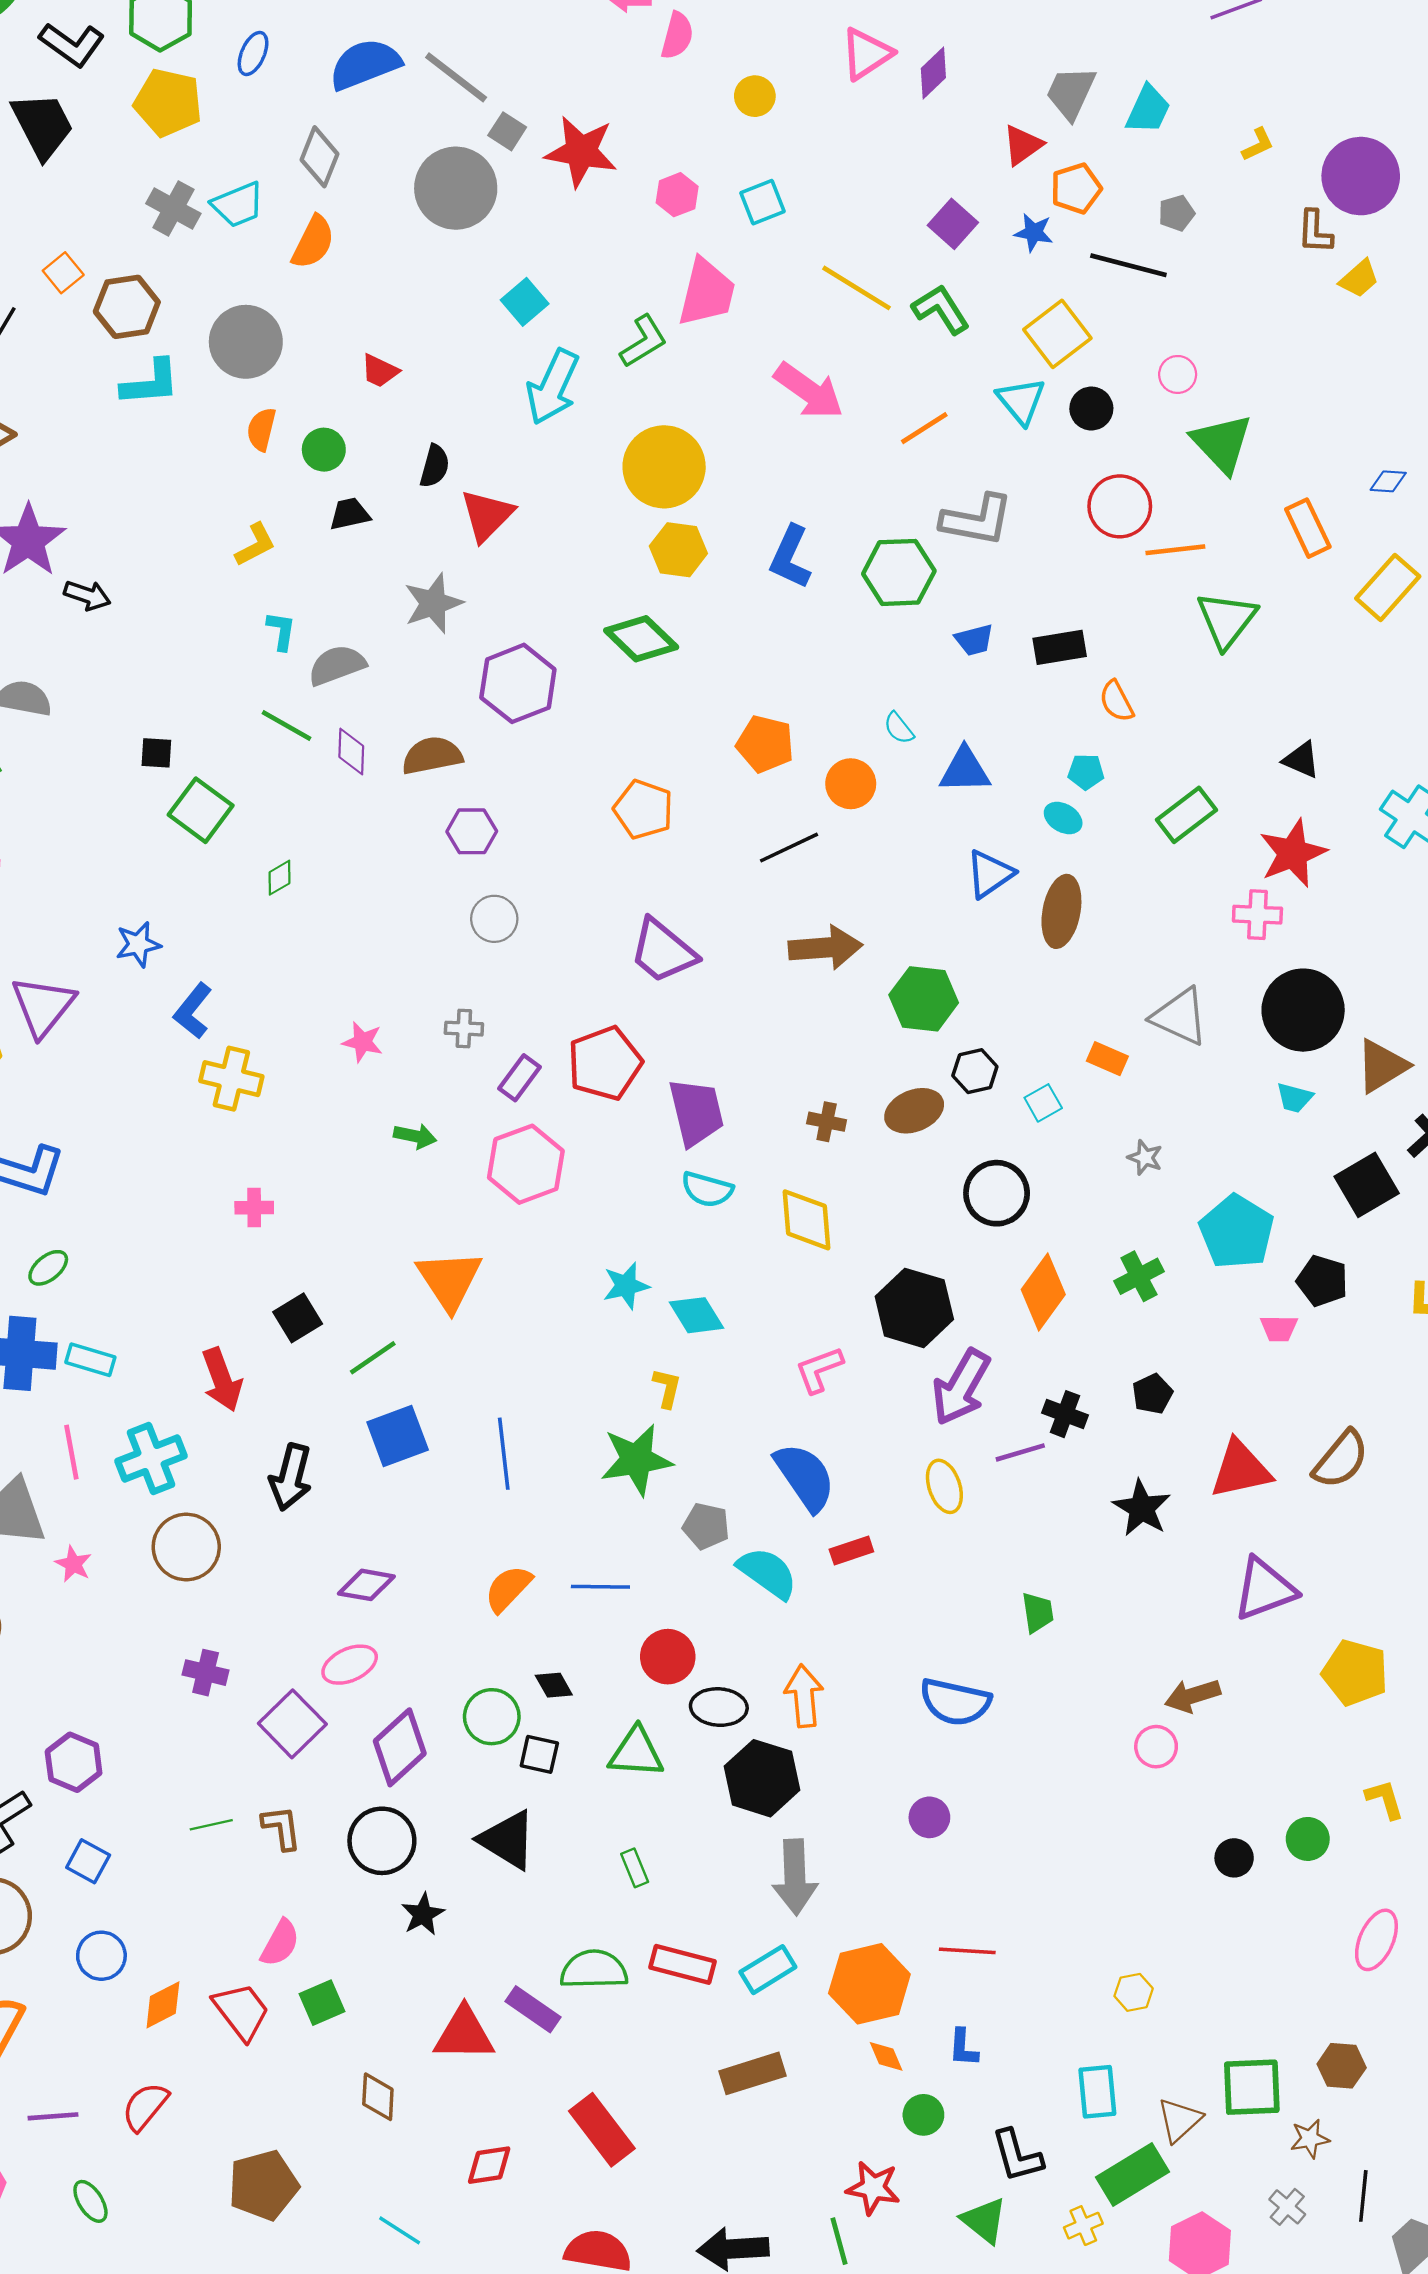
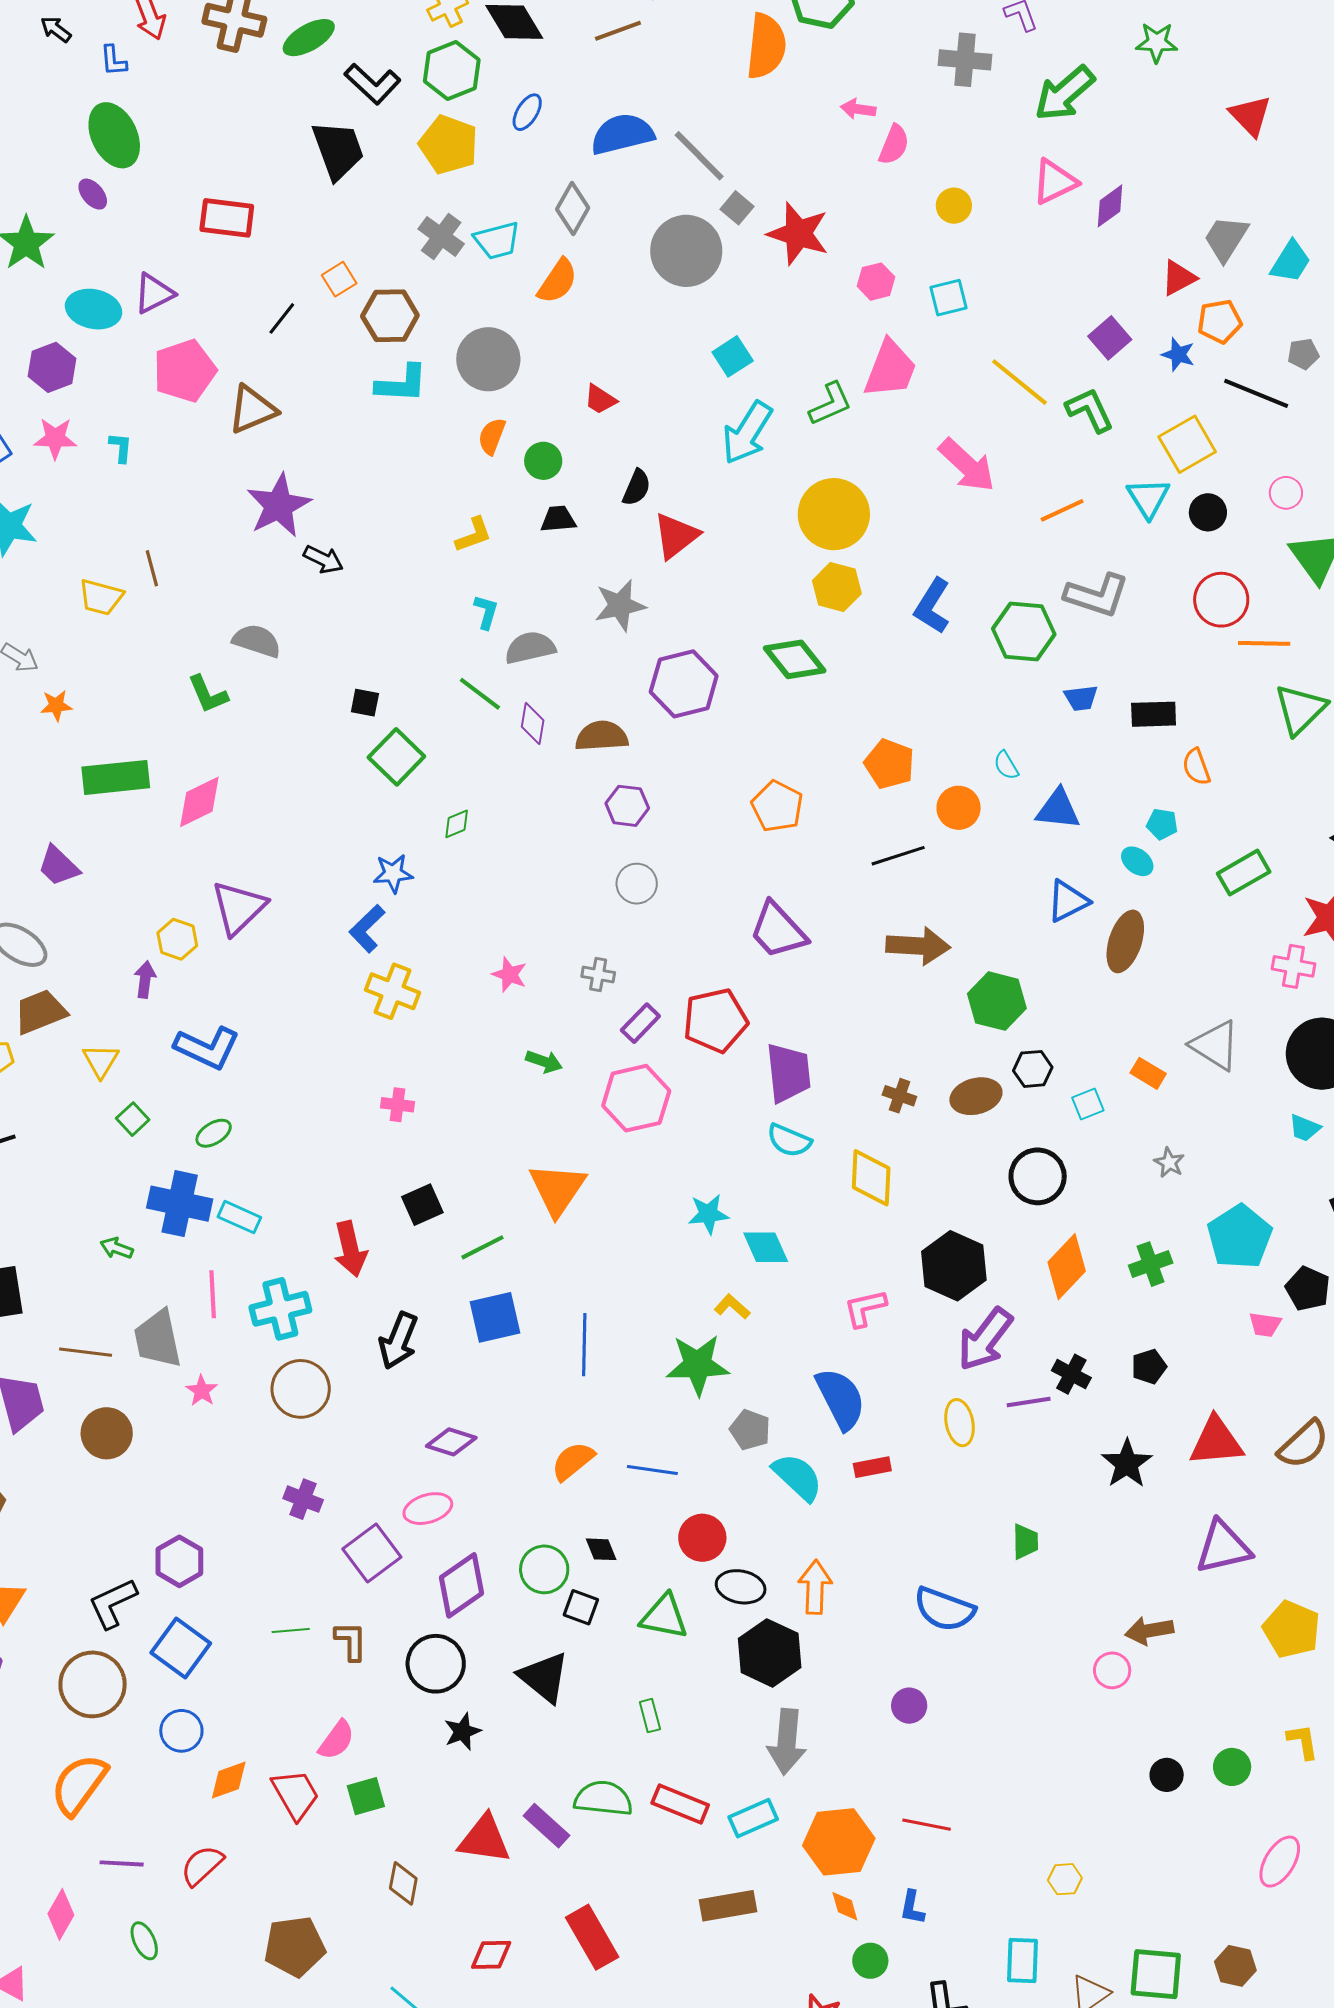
blue star: (138, 944) -> (393, 873), moved
yellow L-shape: (667, 1388) -> (732, 1307), turned -69
blue square: (88, 1861) -> (181, 1648), size x1.5

